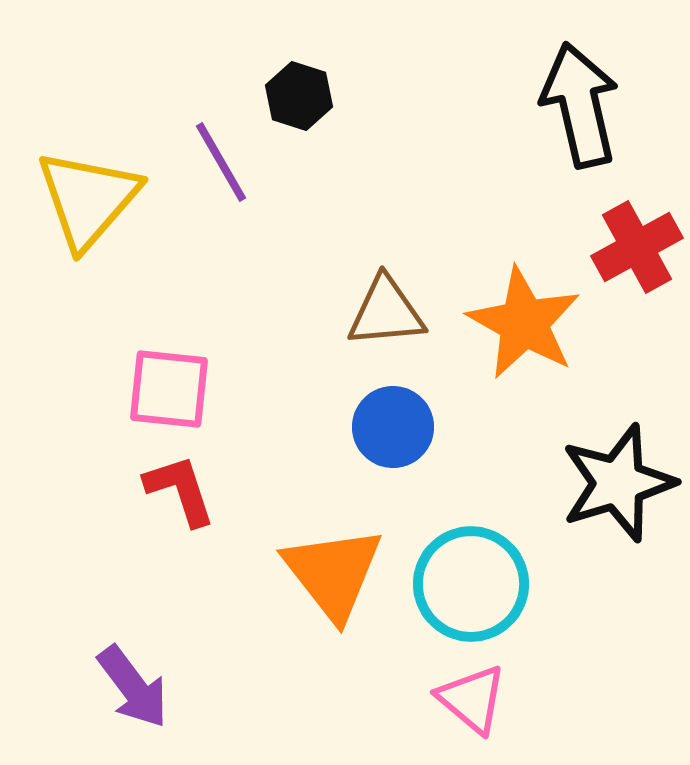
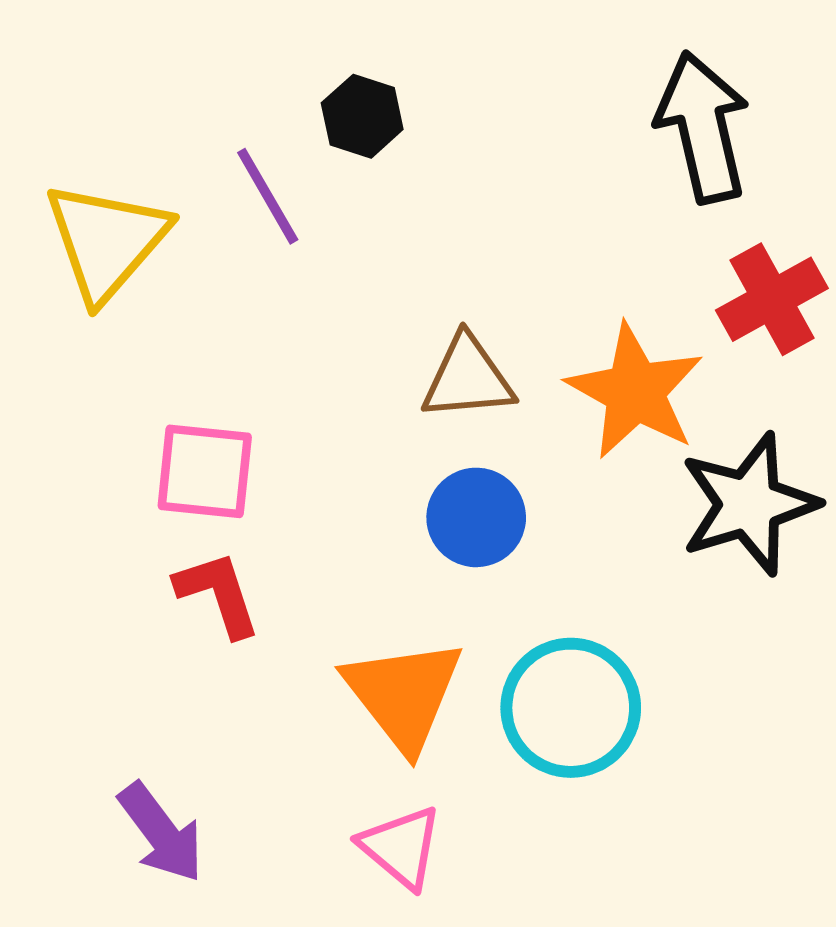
black star: (618, 483) -> (749, 504), moved
pink triangle: (472, 699) -> (401, 847), moved

